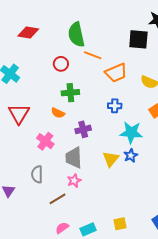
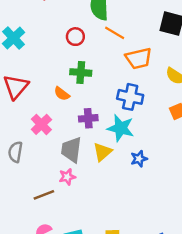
blue cross: (115, 106) -> (130, 97), size x1.5
cyan star: (131, 133) -> (121, 128), moved
yellow triangle: (111, 159) -> (102, 152), moved
gray semicircle: (37, 174) -> (15, 152), moved

